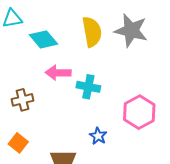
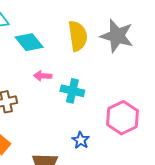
pink arrow: (58, 73) -> (43, 76), size x0.7

